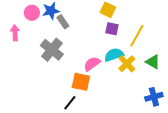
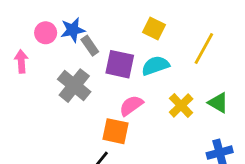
purple square: (112, 29) -> (120, 64), moved, size x1.5
yellow line: (137, 36) -> (204, 48), moved
cyan semicircle: (114, 55) -> (155, 66), moved

